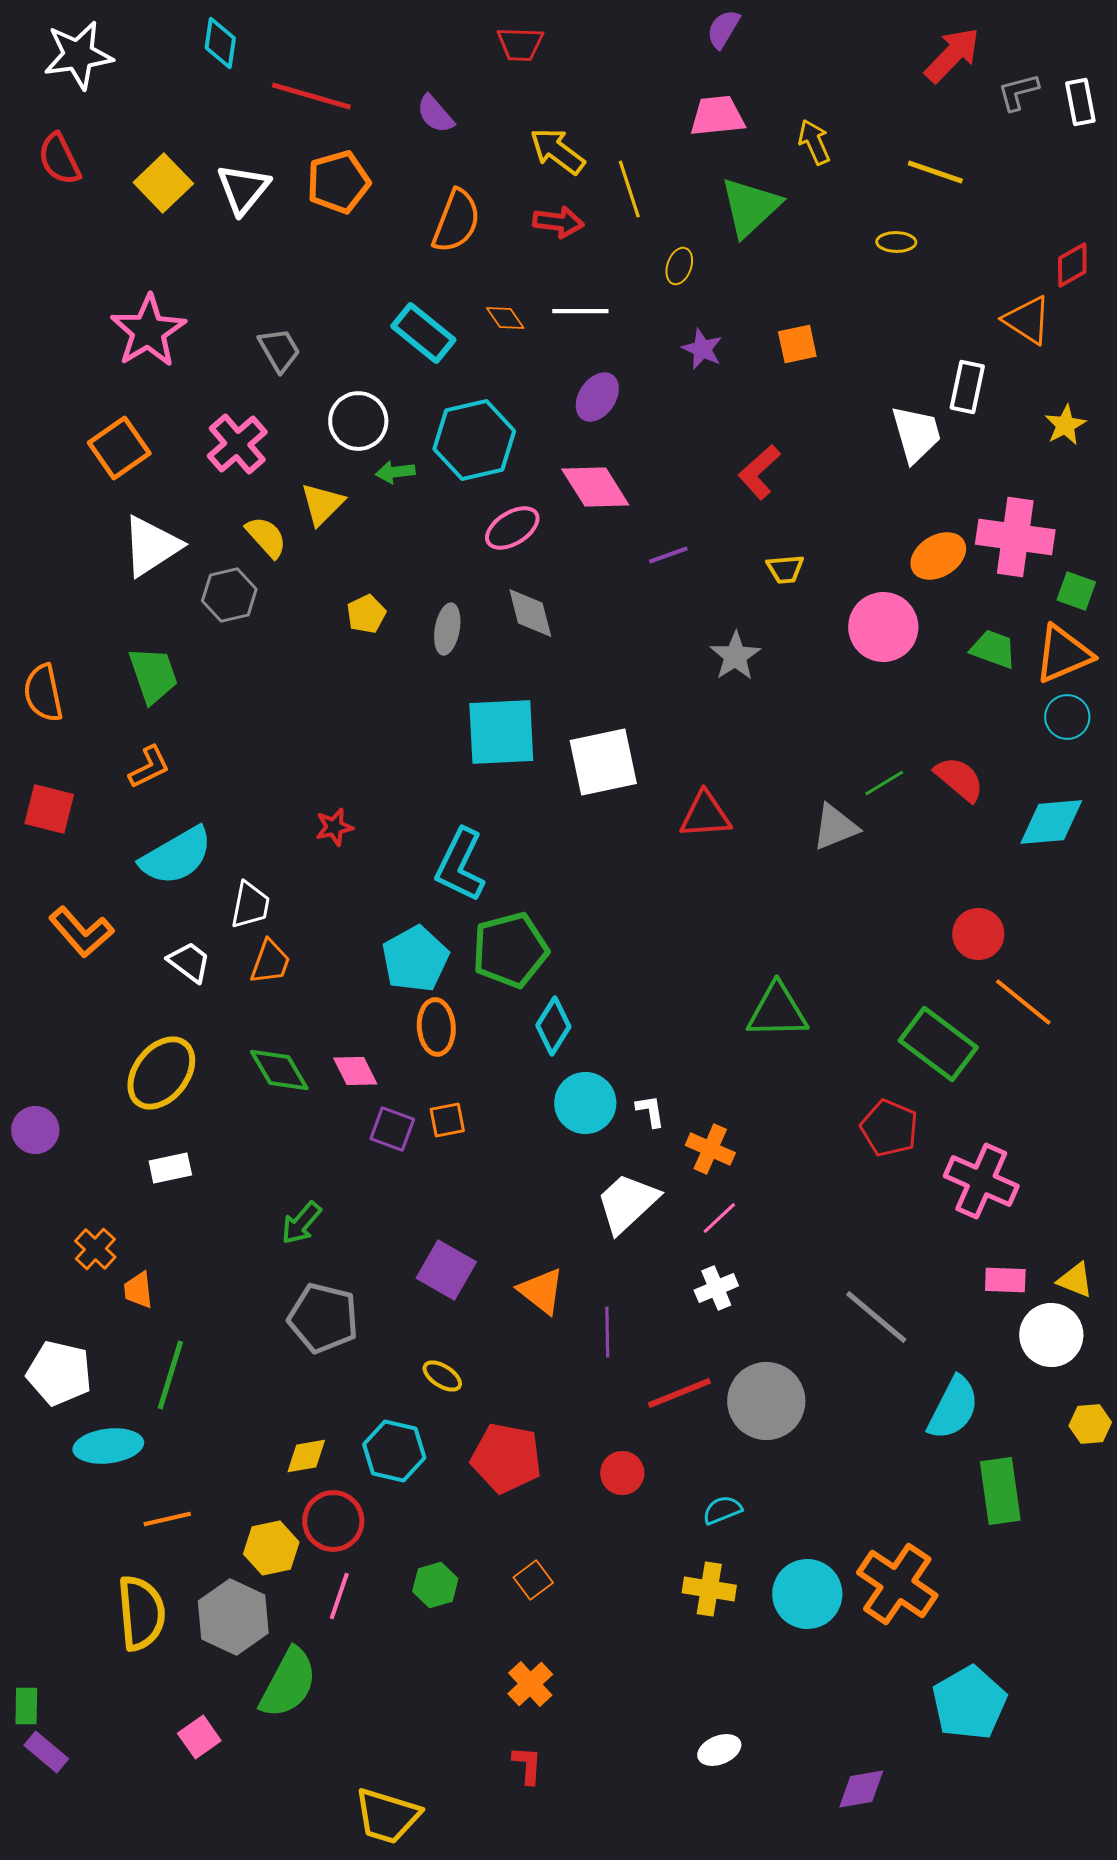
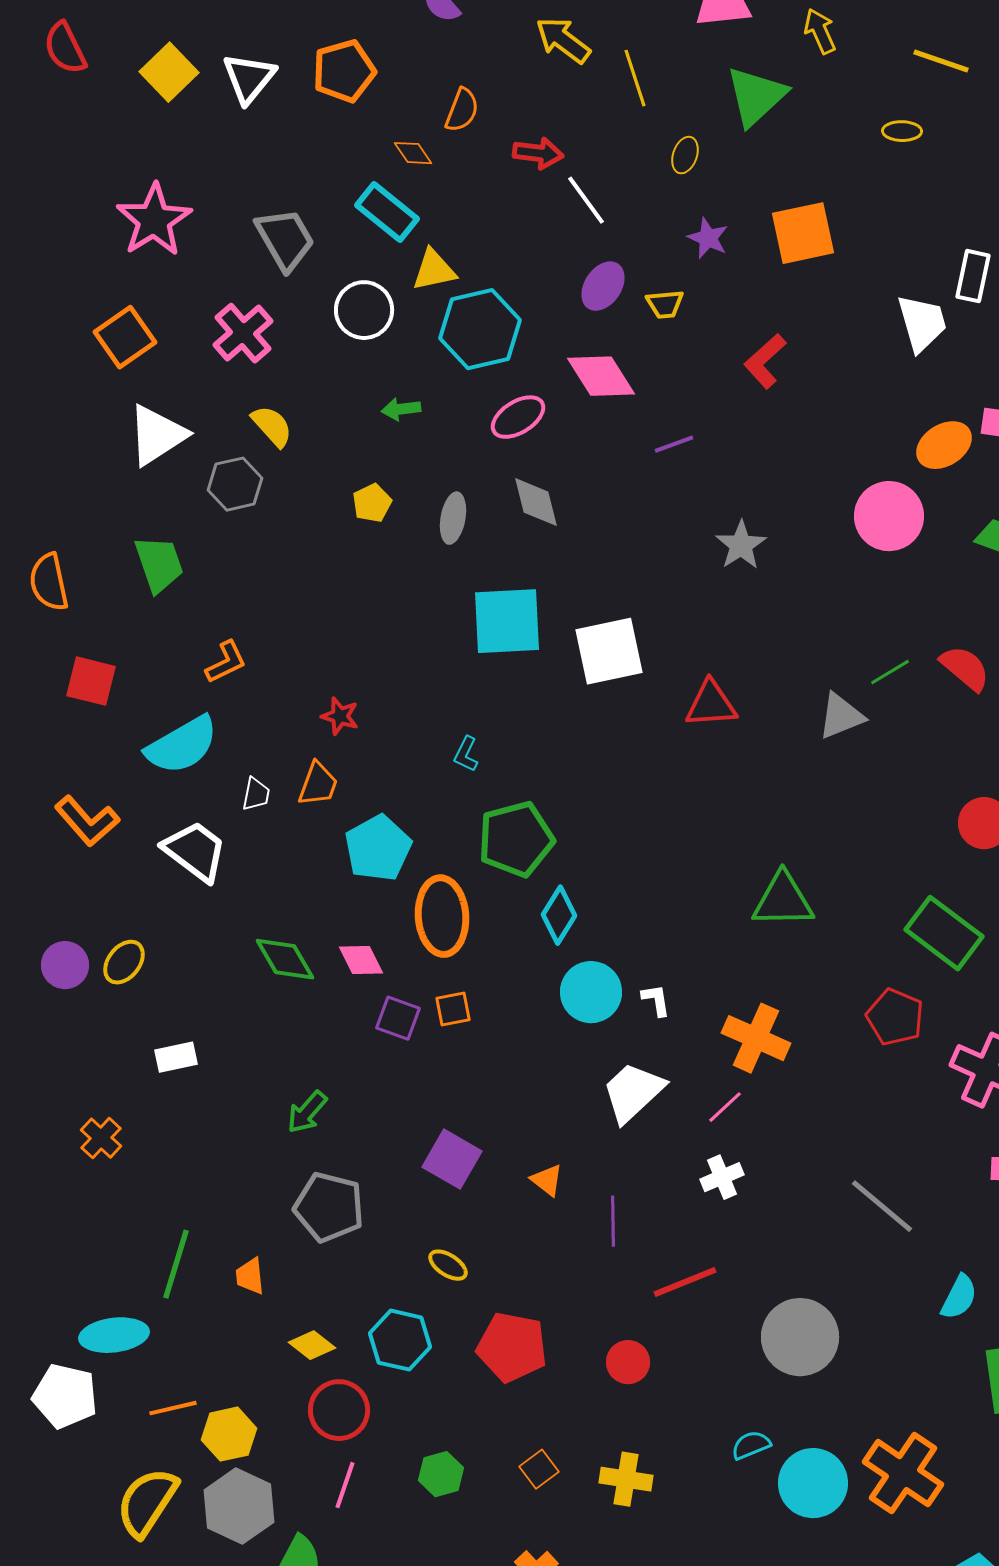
orange semicircle: (456, 221) -> (462, 110), size x0.7
red arrow: (558, 222) -> (538, 153), moved
white line: (580, 311) -> (586, 200), turned 54
orange diamond: (505, 318) -> (413, 153), moved
cyan rectangle: (423, 333) -> (387, 212), moved
orange square: (797, 344) -> (803, 233), size x1.6
gray trapezoid: (279, 350) -> (285, 239), size x1.4
green arrow: (395, 472) -> (401, 409), moved
yellow triangle: (322, 504) -> (434, 270), moved, turned 33
yellow trapezoid: (785, 569) -> (665, 304), moved
orange L-shape: (149, 767) -> (226, 662), moved
red square: (49, 809) -> (91, 681), moved
red star: (334, 827) -> (340, 716), turned 30
cyan L-shape: (460, 865) -> (466, 754), size x0.5
white trapezoid: (250, 905) -> (256, 794), size x0.7
cyan pentagon: (415, 959) -> (378, 848), moved
white trapezoid: (189, 962) -> (195, 851), size x1.5
orange trapezoid: (270, 962) -> (318, 784), moved
orange ellipse: (436, 1027) -> (442, 916), size x1.4
yellow ellipse: (161, 1073) -> (124, 962), moved, size x0.6
purple circle: (35, 1130) -> (65, 965), moved
orange cross: (710, 1149) -> (756, 1038), moved, size x1.4
orange trapezoid: (138, 1290) -> (250, 1276), moved
orange triangle: (541, 1291) -> (547, 1180), size x0.7
white pentagon: (59, 1373) -> (65, 1396), moved
gray circle: (766, 1401) -> (800, 1337), moved
cyan semicircle: (953, 1408) -> (959, 1297), size x0.7
yellow diamond: (306, 1456) -> (312, 1345), turned 48
cyan semicircle: (722, 1510) -> (751, 1445), moved
yellow hexagon: (271, 1548) -> (229, 1434), moved
yellow cross: (709, 1589) -> (626, 1479), moved
yellow semicircle: (141, 1613) -> (147, 1502), turned -142

